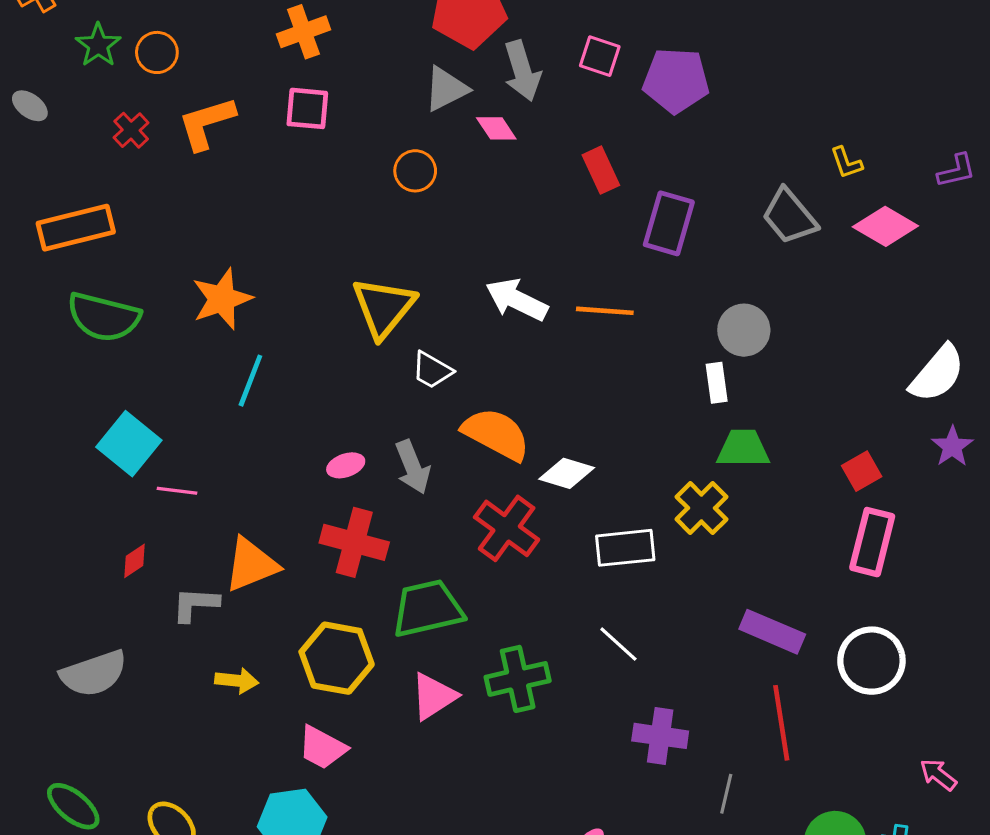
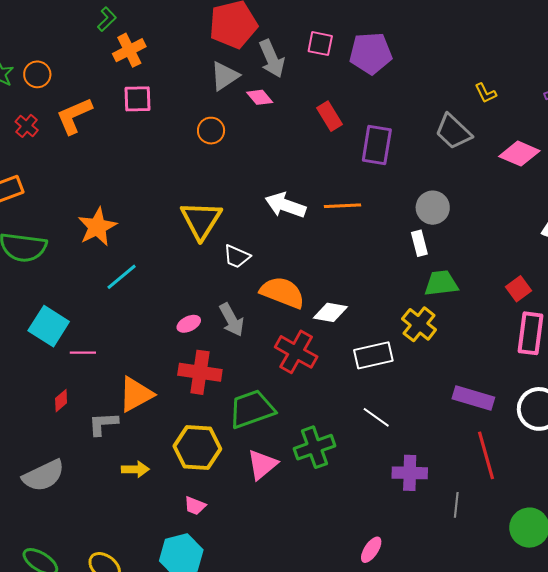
pink diamond: (885, 226) -> (519, 154), moved
cyan line: (250, 381) -> (122, 277), turned 36
pink trapezoid: (322, 748) -> (195, 506), size x0.7

